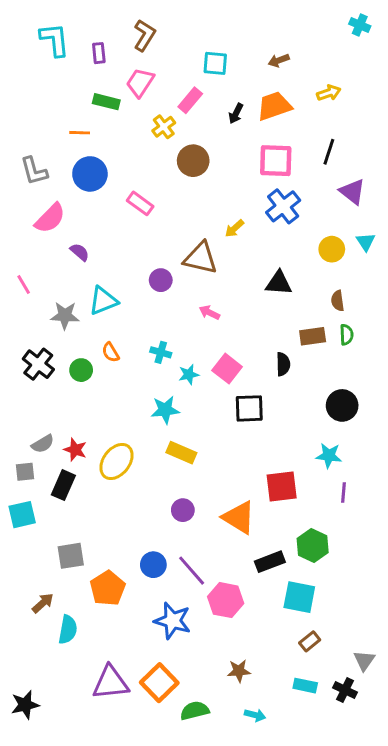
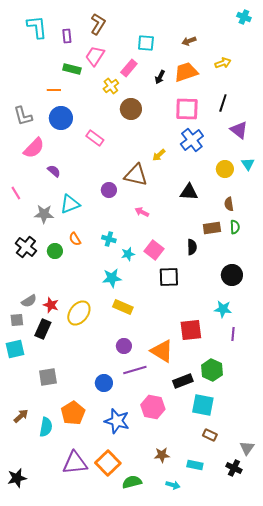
purple line: (192, 571) -> (135, 370), moved, turned -65
orange pentagon: (108, 588) -> (73, 413), moved
brown arrow: (43, 603) -> (21, 416), moved
brown rectangle: (310, 641) -> (210, 435), turned 64
cyan rectangle: (305, 686) -> (195, 465), moved

